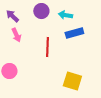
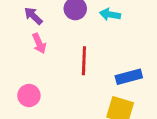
blue rectangle: (74, 33) -> (129, 77), moved

